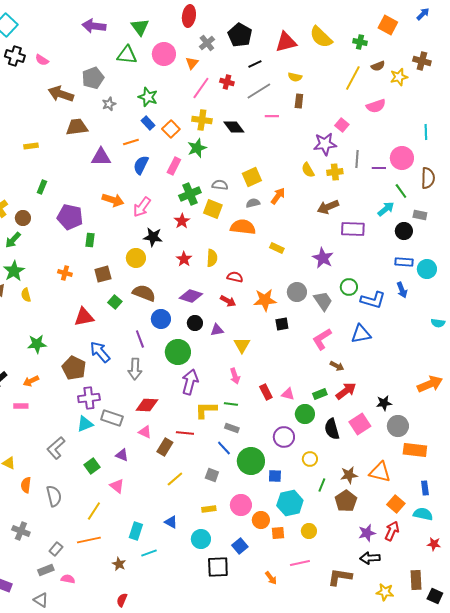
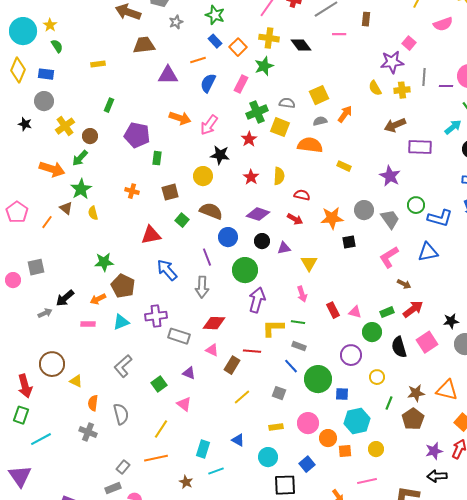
brown pentagon: (74, 368) -> (123, 286), moved
cyan triangle: (85, 424) -> (121, 322), moved
gray cross: (21, 531) -> (88, 432), moved

